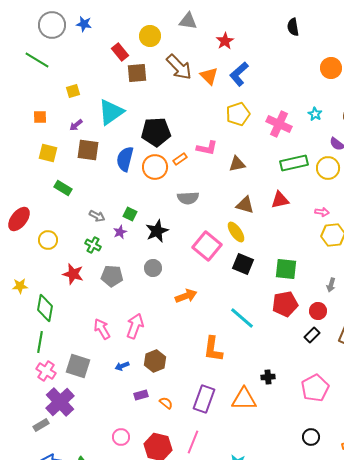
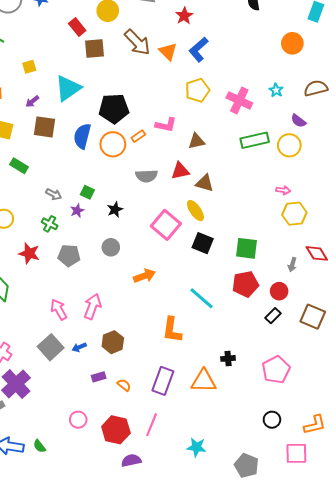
red triangle: (280, 200) -> (180, 171), moved
black star: (157, 231) -> (115, 210), size x0.7
gray square: (78, 366) -> (51, 347), moved, turned 30

